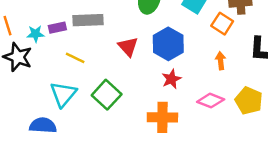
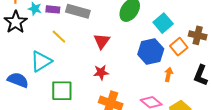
blue hexagon: (168, 44) -> (151, 52), moved
red star: (171, 79) -> (101, 72), moved
green square: (107, 95) -> (62, 91), moved, turned 30

